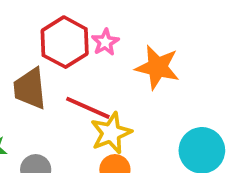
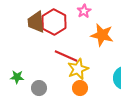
pink star: (105, 42) -> (84, 11), moved
brown trapezoid: (30, 88) -> (36, 22), moved

